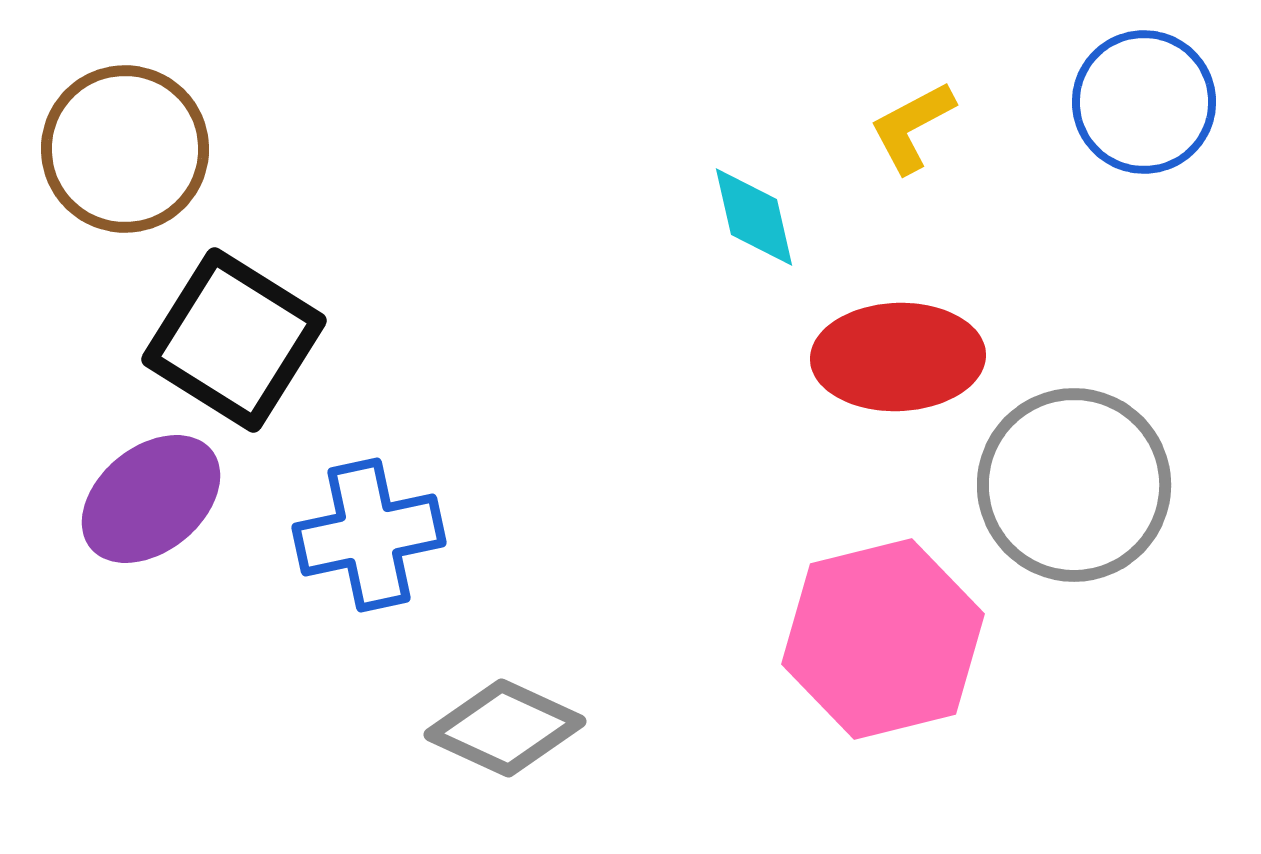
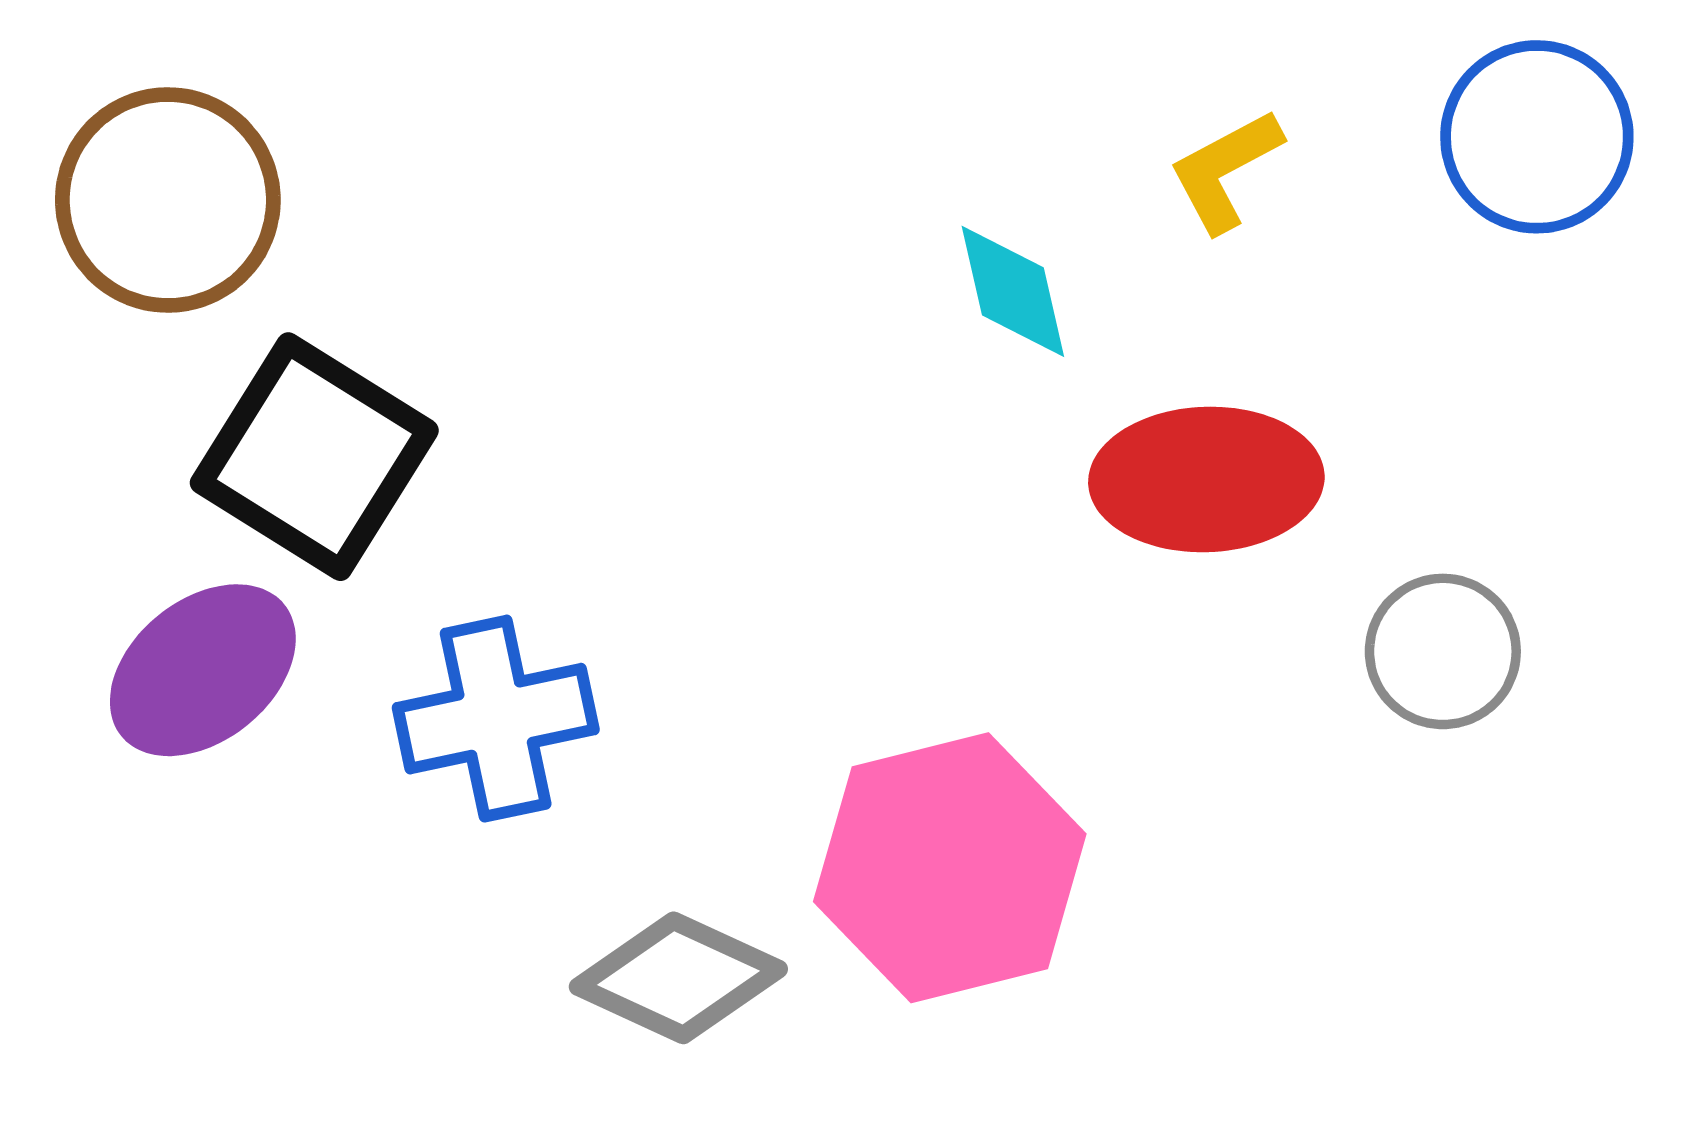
gray circle: (1074, 485) -> (1443, 651), size x0.6
pink hexagon: (883, 639) -> (950, 868), moved

